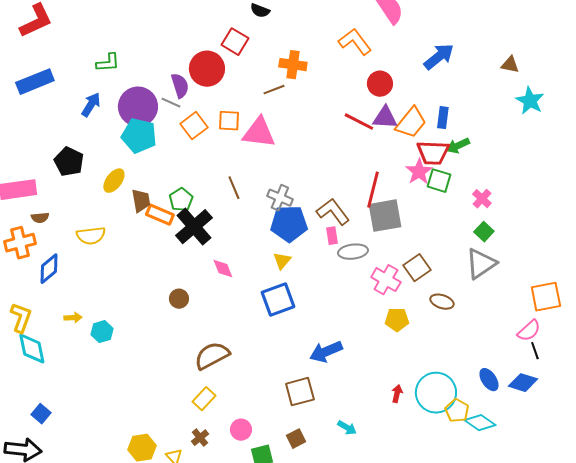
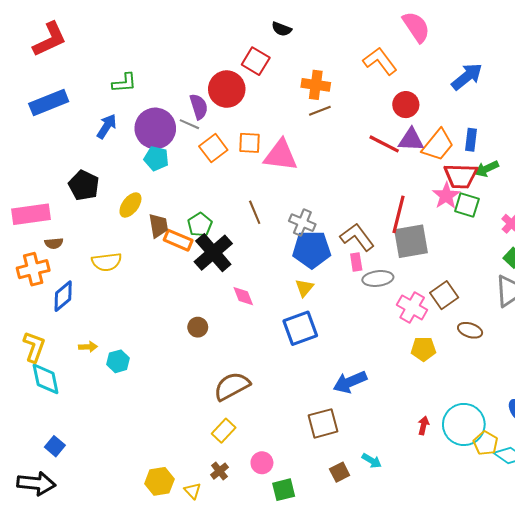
brown line: (274, 90) -> (320, 111), moved
cyan pentagon: (139, 136) -> (156, 158), size x0.7
brown square: (296, 439) -> (340, 472), moved

